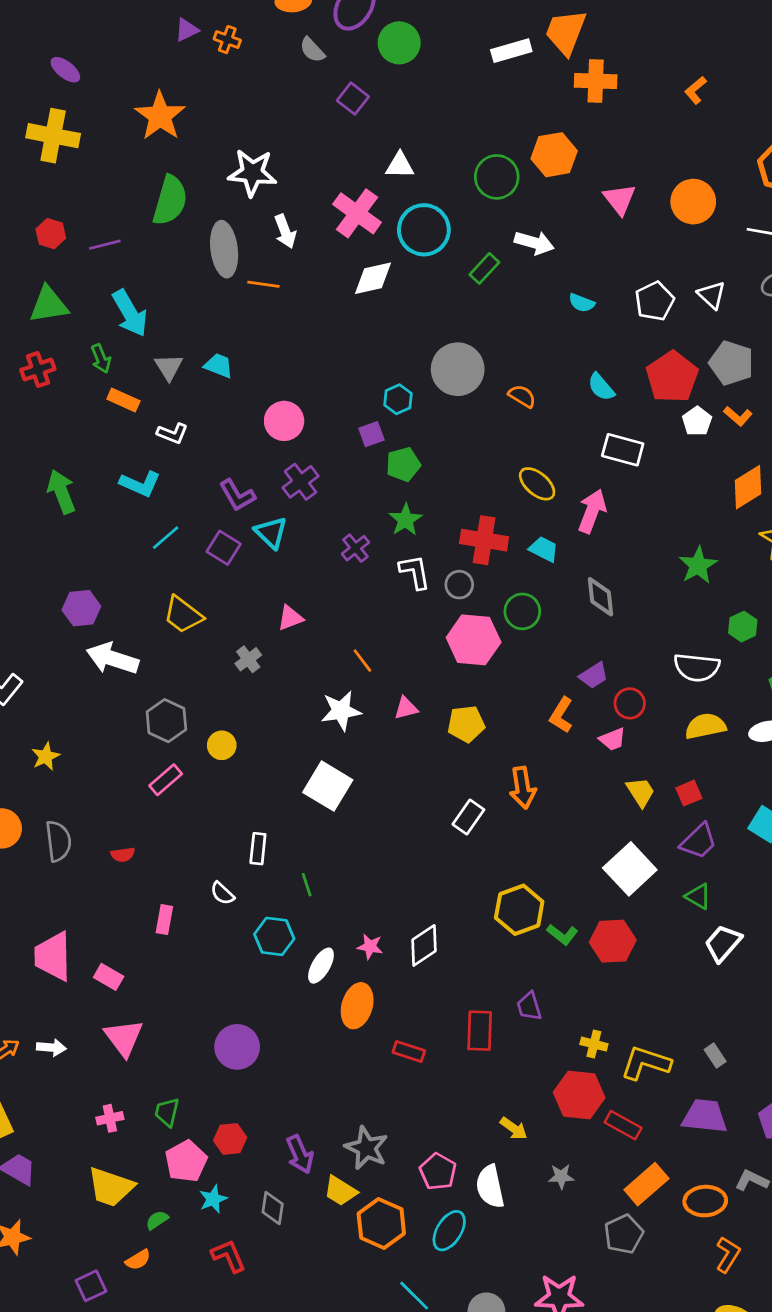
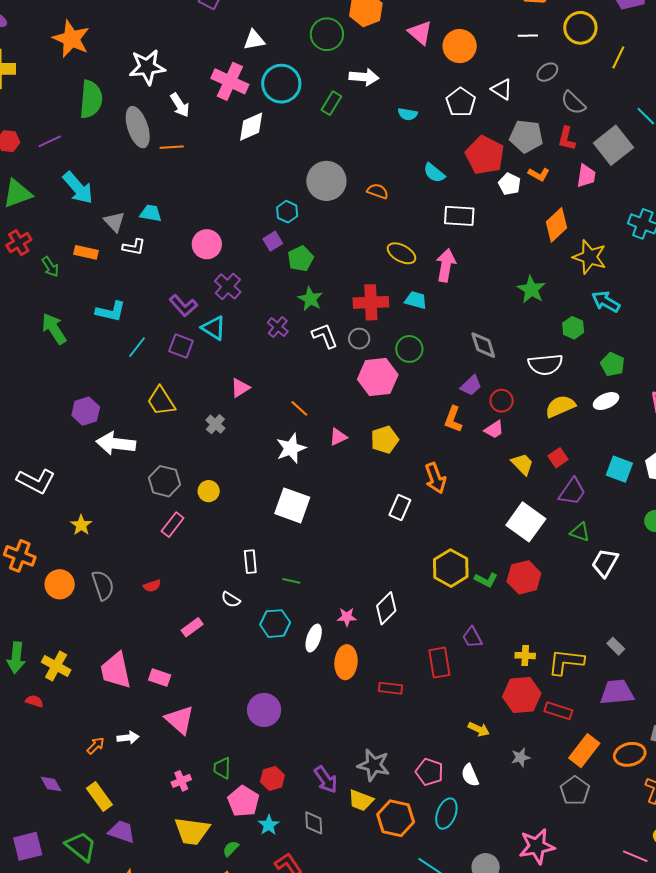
orange circle: (693, 202) -> (460, 46), moved
green arrow: (101, 359) -> (50, 267), moved
white L-shape: (172, 433) -> (134, 247), moved
gray diamond: (601, 597) -> (483, 345), moved
yellow trapezoid: (183, 615) -> (161, 401), turned 32
green line: (307, 885) -> (291, 581), turned -48
pink rectangle: (164, 920) -> (192, 627), turned 55
white semicircle: (490, 1187) -> (470, 775), size x0.7

